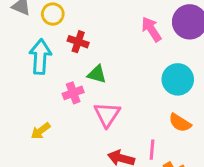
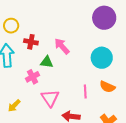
pink arrow: (151, 29) -> (62, 46), moved
pink triangle: (107, 114) -> (50, 98), moved
pink line: (152, 150) -> (85, 92), moved

